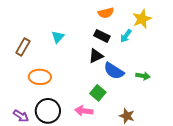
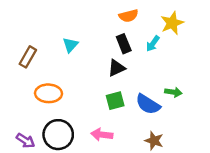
black rectangle: (102, 36) -> (124, 44), turned 42
blue semicircle: (114, 71) -> (148, 104), moved
green square: (98, 93) -> (115, 101), moved, turned 35

